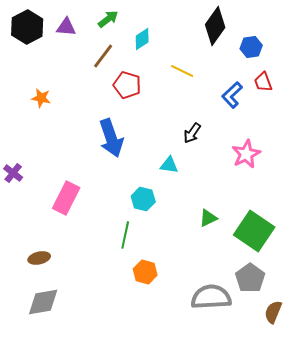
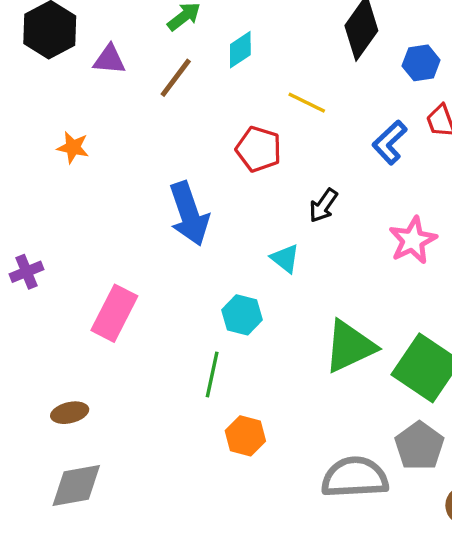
purple triangle: (66, 27) -> (109, 60), moved
red pentagon: (127, 85) -> (259, 149), moved
cyan triangle: (169, 165) -> (285, 258), turned 30
purple cross: (13, 173) -> (27, 272), turned 30
green triangle: (208, 218) -> (350, 346), size x1.8

